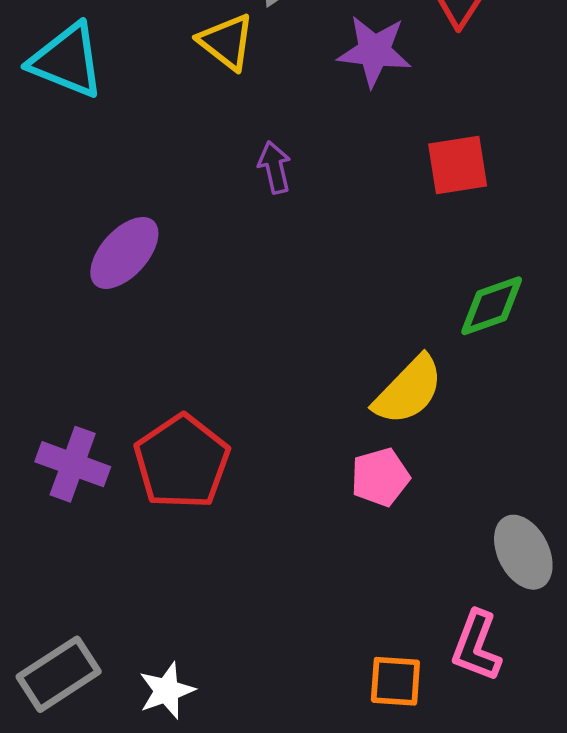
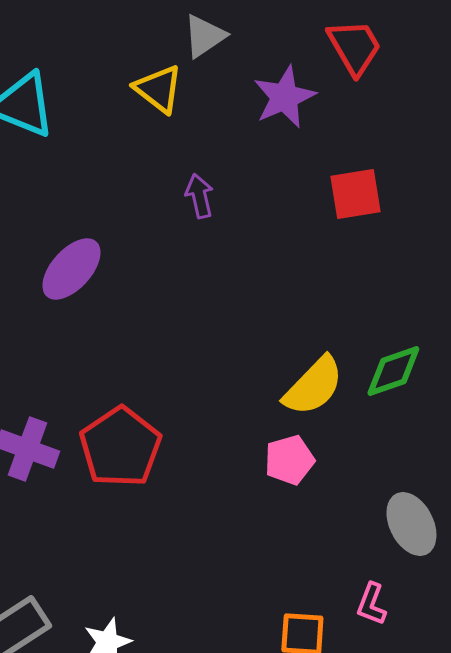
purple star: (374, 51) -> (284, 97), turned -30
green diamond: (492, 306) -> (393, 371), moved
pink L-shape: (476, 646) -> (371, 604), size x0.7

